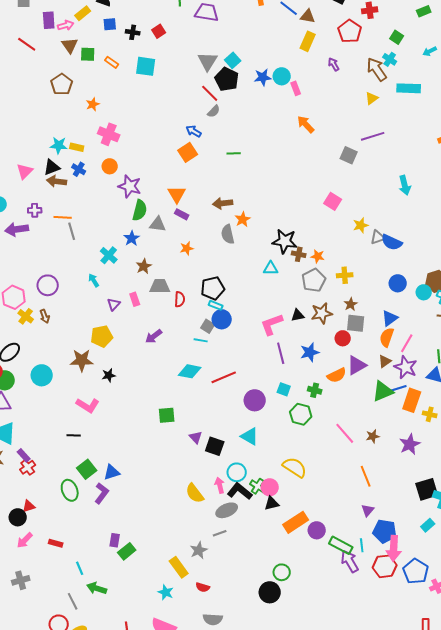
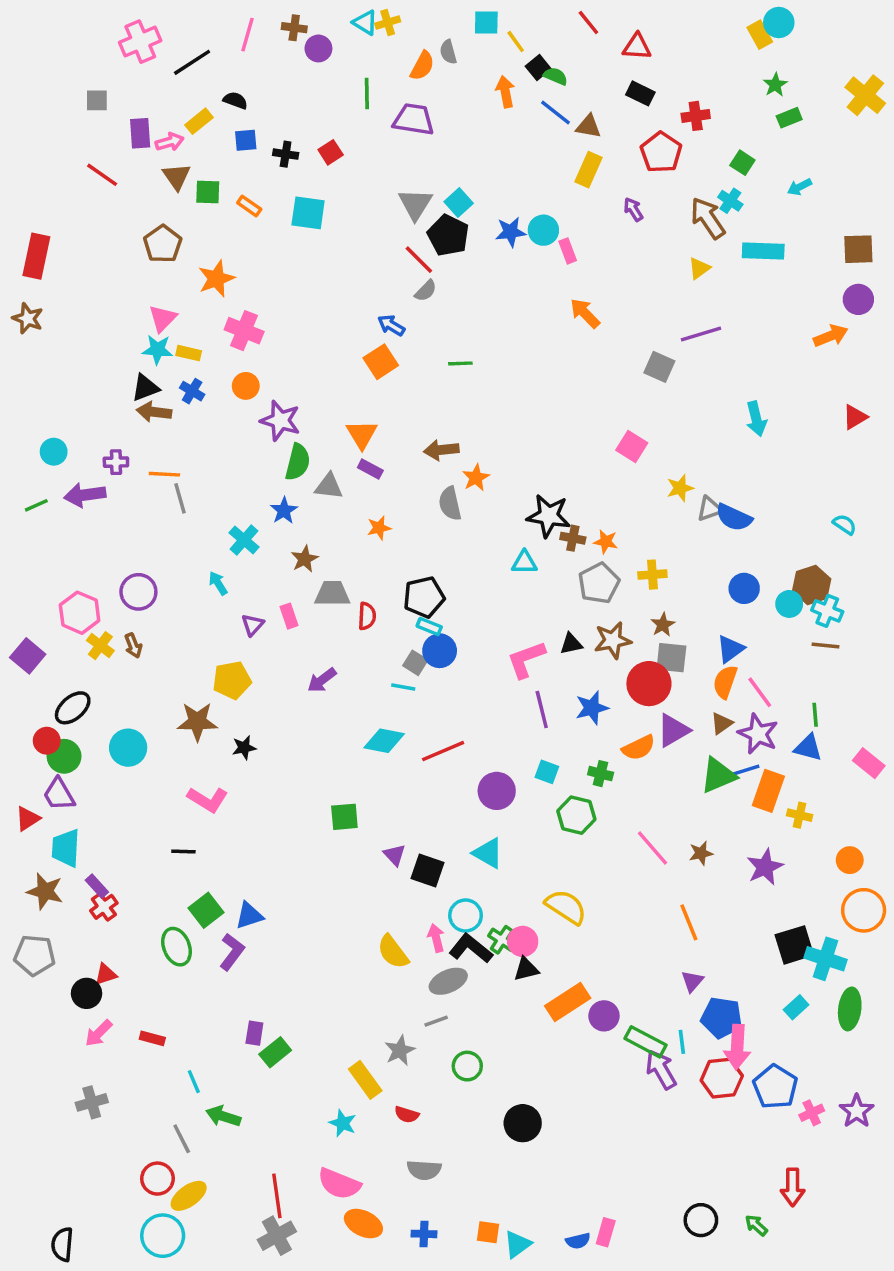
orange star: (93, 104) -> (216, 279), size x1.5
pink triangle: (25, 171) -> (163, 318), moved
red circle: (343, 338) -> (649, 684), size x1.6
pink line: (407, 343) -> (760, 692), turned -66
green circle: (282, 572) -> (467, 1066), moved

